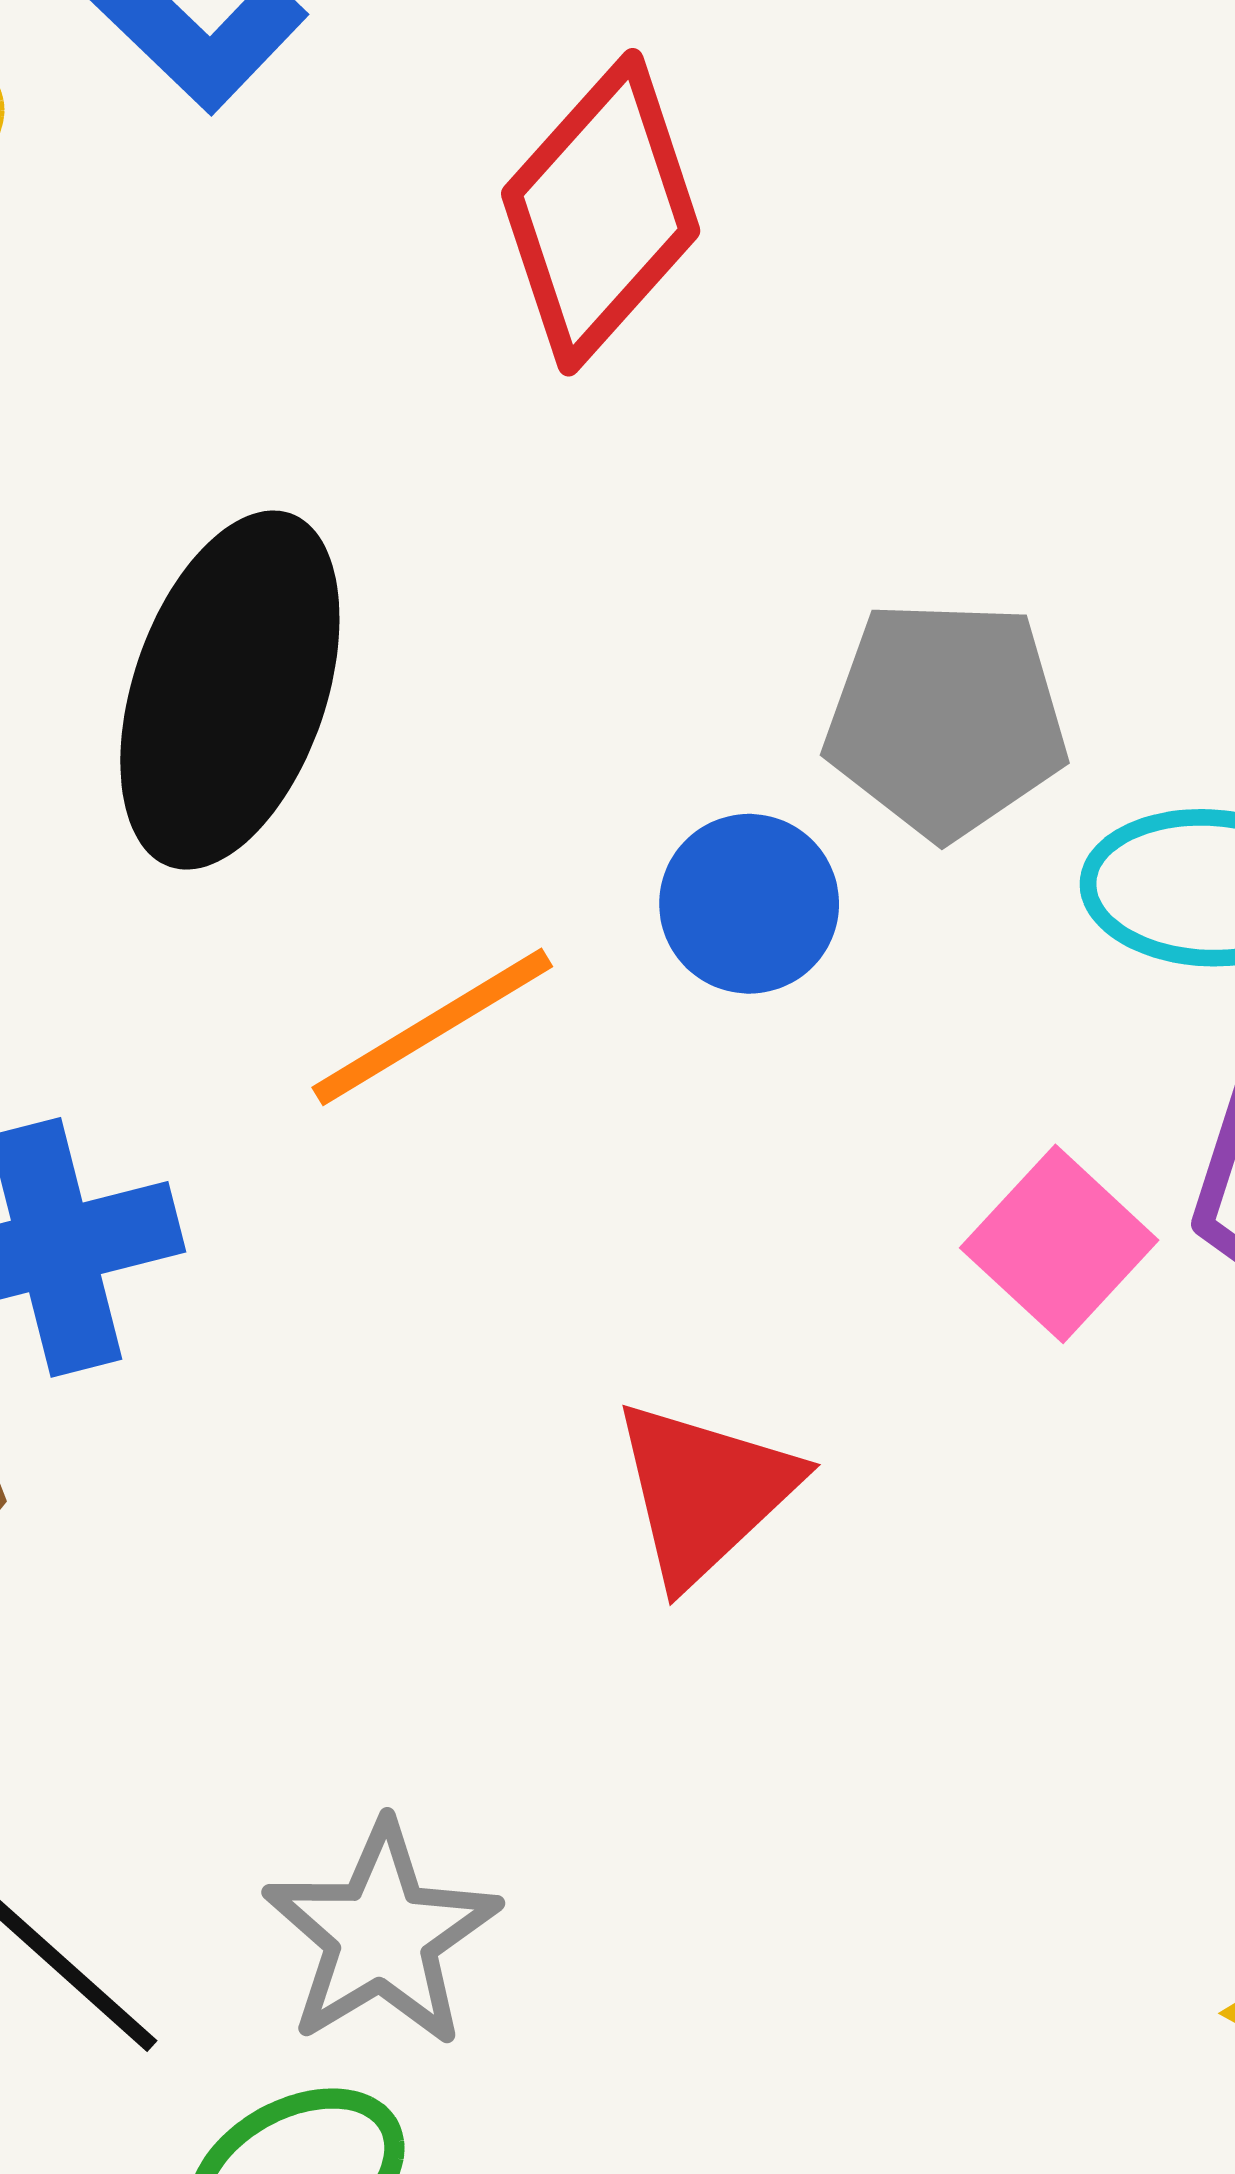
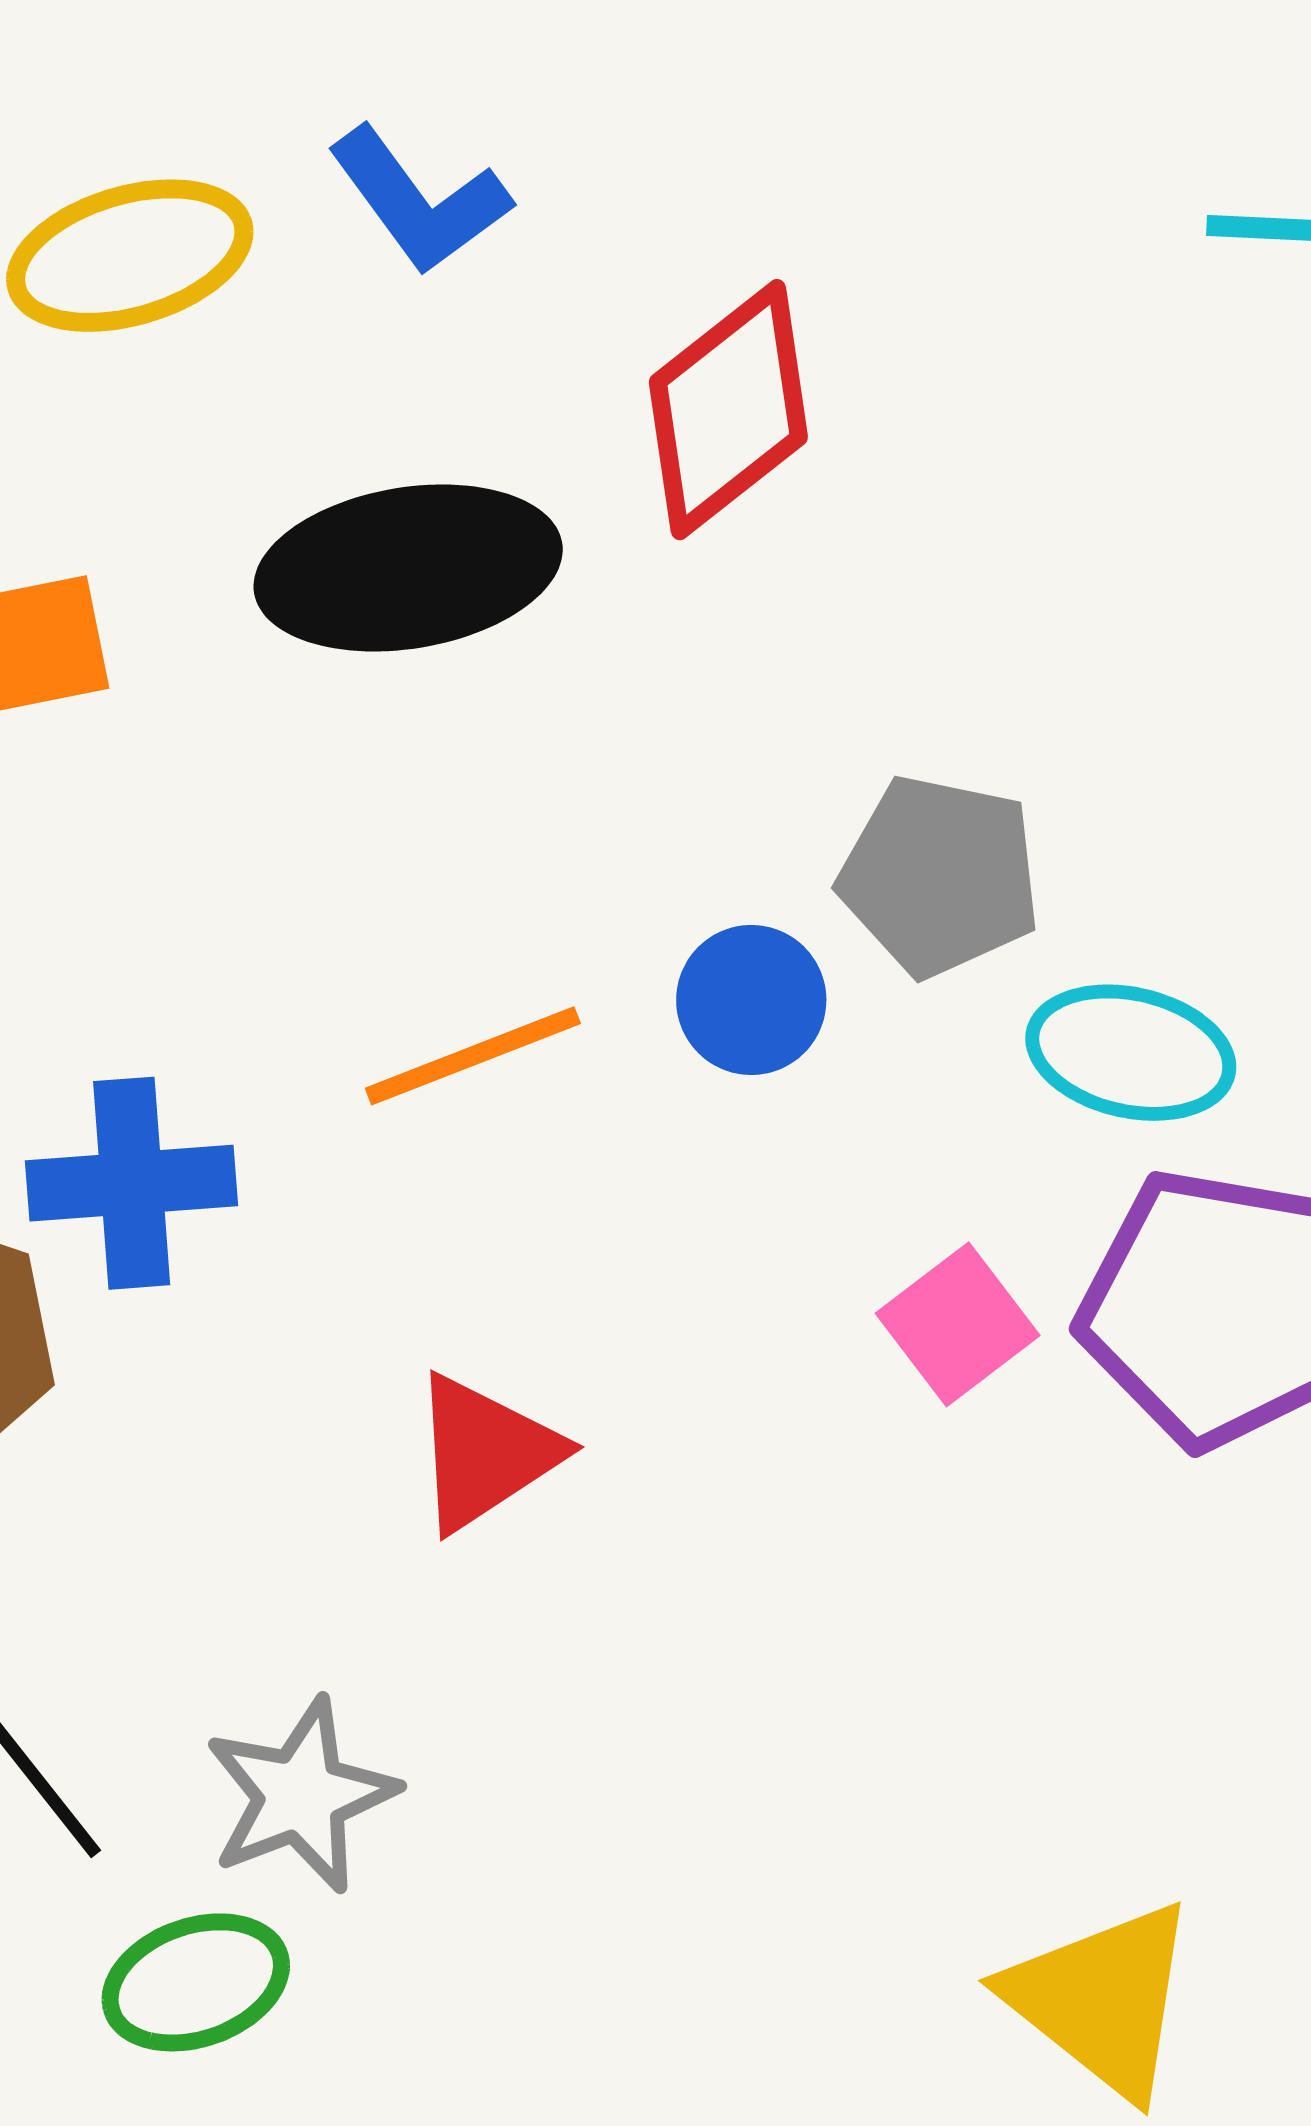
black ellipse: (230, 690) -> (408, 568), moved, turned 52
red triangle: (704, 1492) -> (485, 1453), moved

